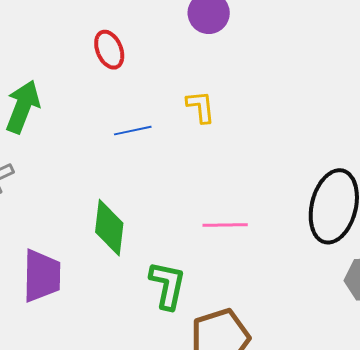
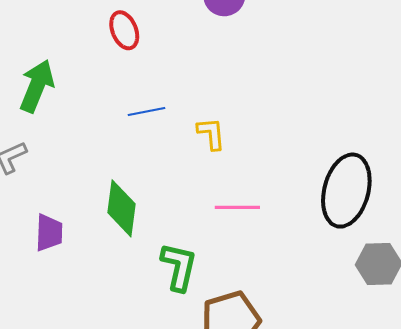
yellow L-shape: (201, 107) -> (211, 134), moved
purple trapezoid: (42, 276) -> (49, 233), moved, size x0.7

